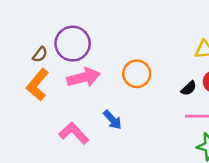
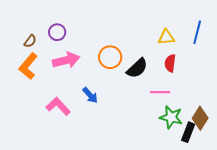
purple circle: (73, 44) -> (57, 32), size x0.6
black semicircle: (189, 88) -> (137, 68), moved, size x1.6

